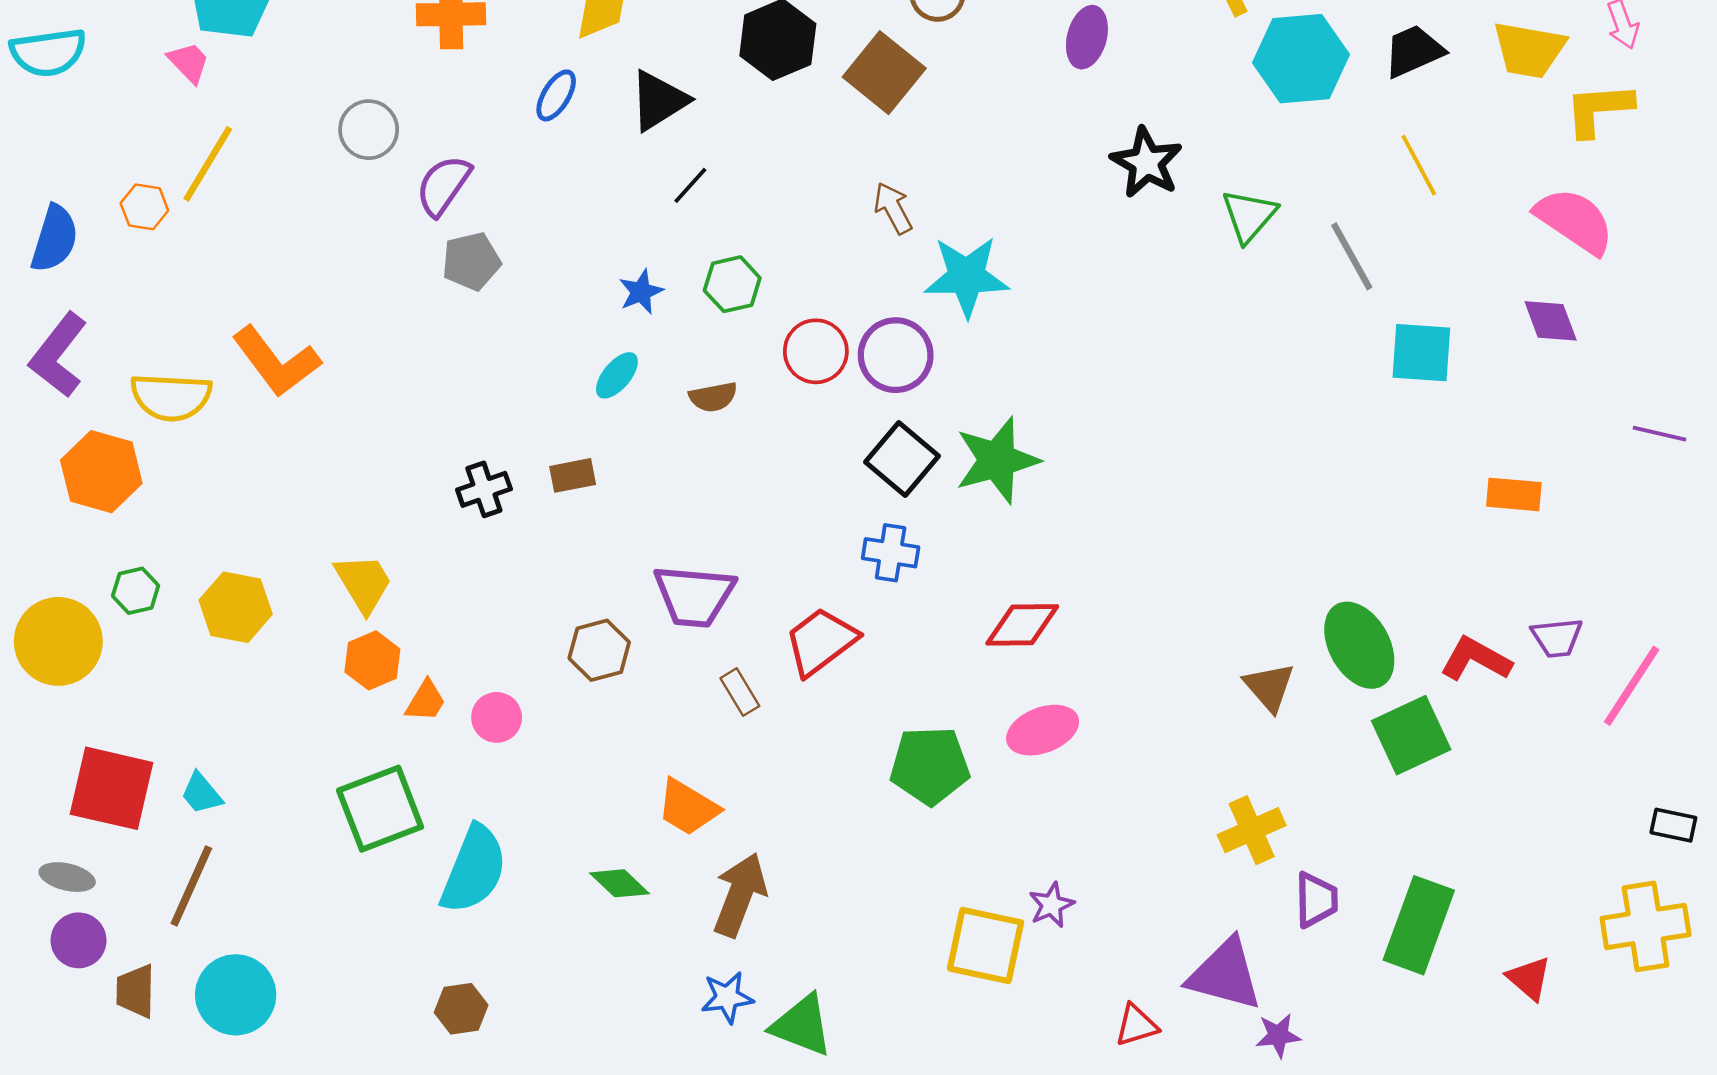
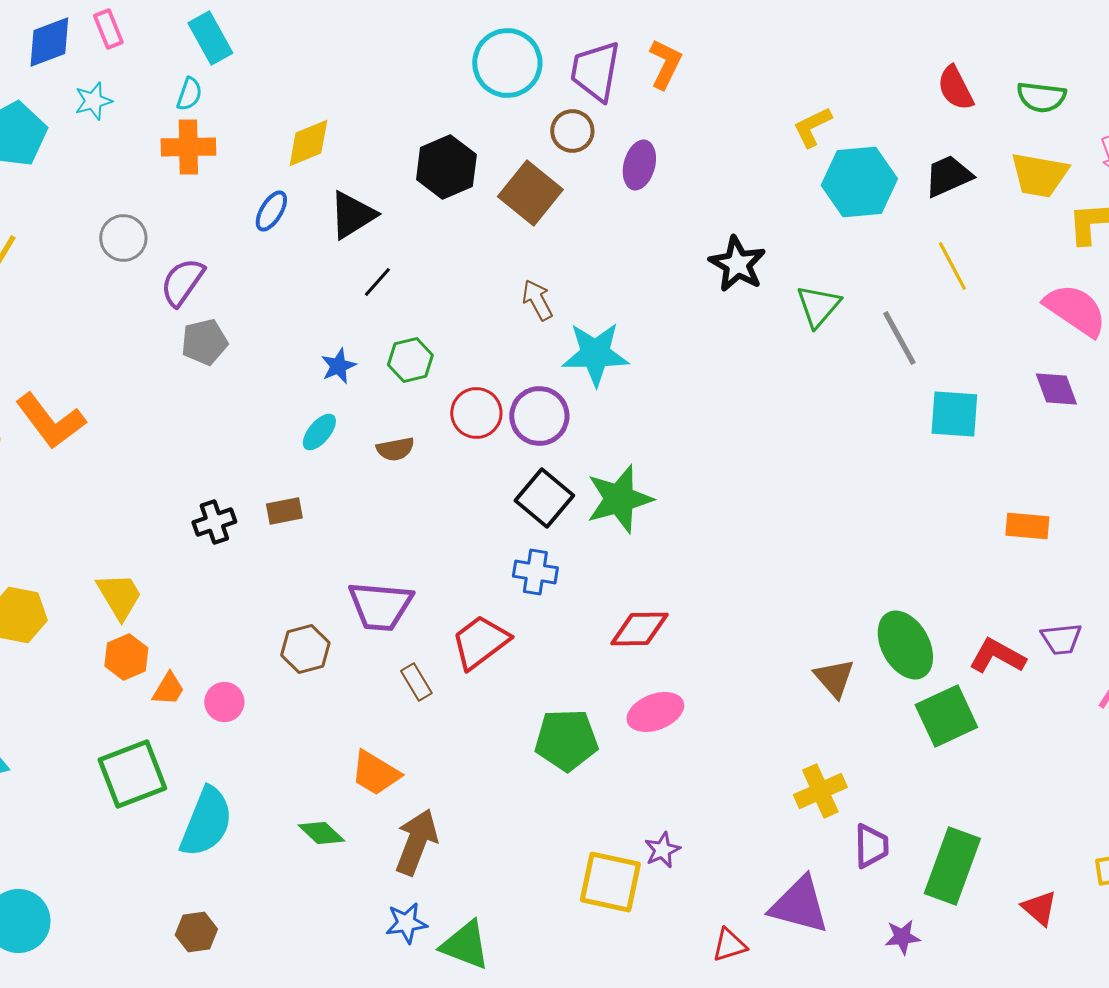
purple ellipse: (1087, 37) -> (639, 165), moved
purple star: (1278, 1035) -> (902, 937), moved

